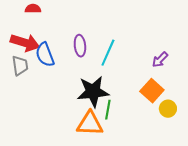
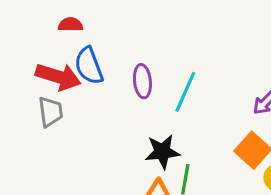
blue semicircle: (45, 55) -> (89, 66), moved
black star: (93, 92) -> (162, 152), size x0.7

